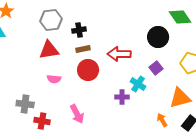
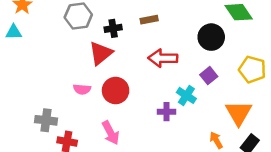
brown rectangle: (83, 49) -> (149, 20), moved
red triangle: (49, 50) -> (101, 53), moved, turned -30
red circle: (88, 70) -> (116, 91), moved
orange triangle: (180, 98) -> (239, 113), turned -45

